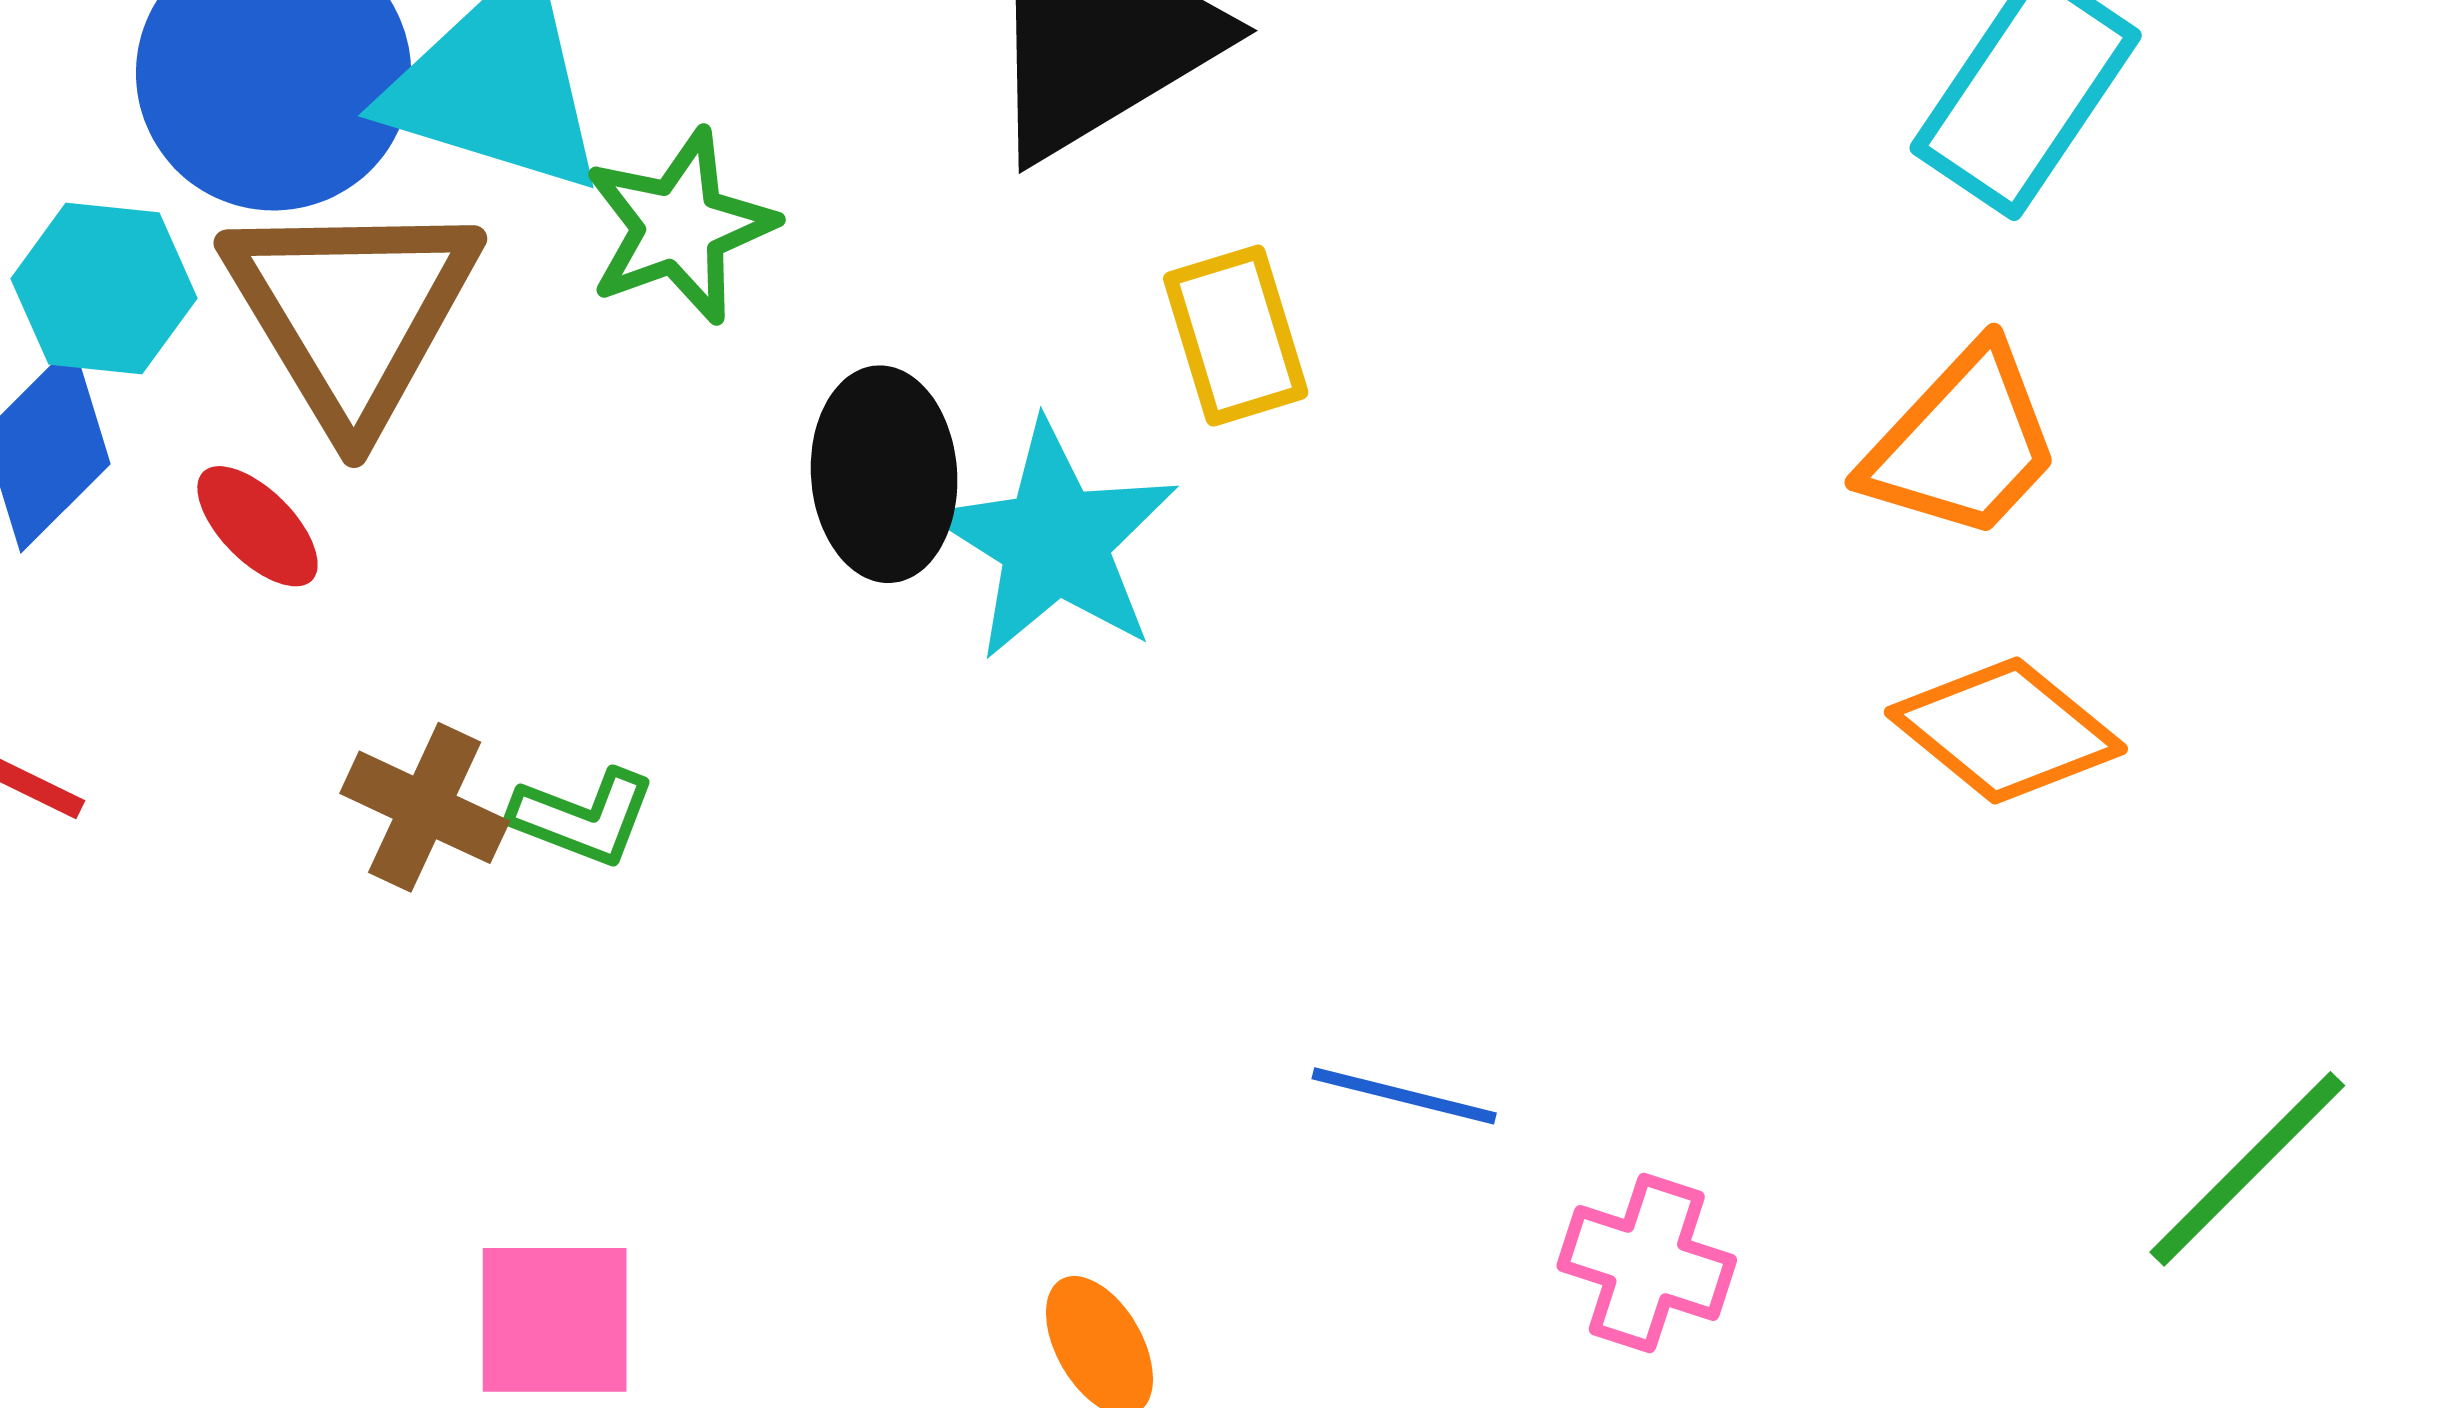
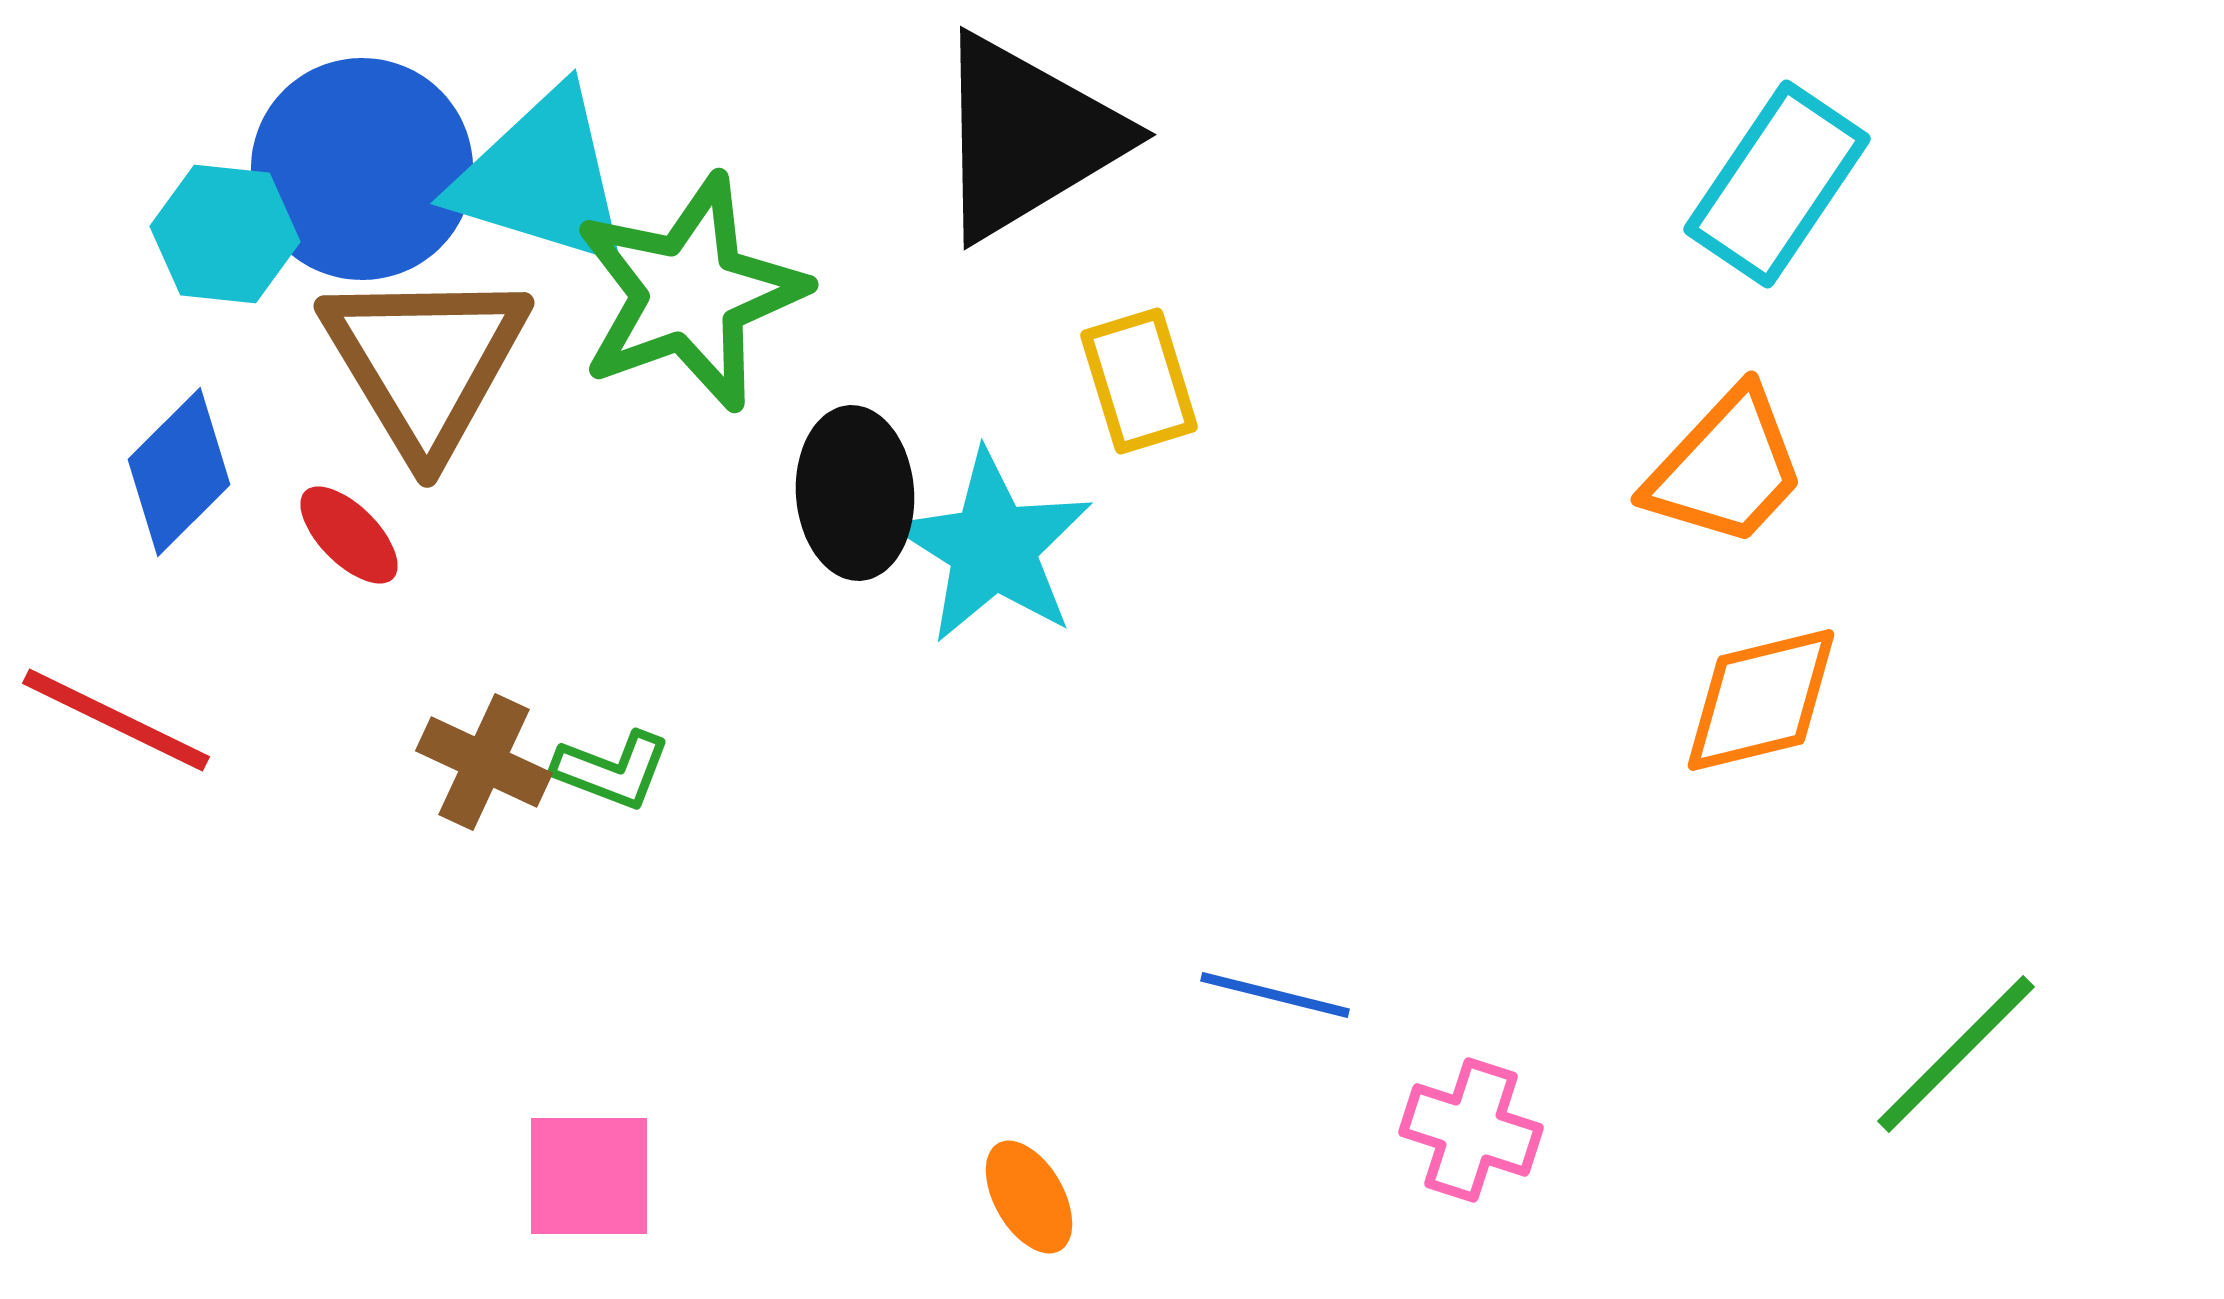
green star: (680, 227) -> (690, 293), size x1.5
cyan hexagon: (104, 288) -> (225, 234), moved
orange diamond: (2006, 731) -> (1761, 700), turned -53

